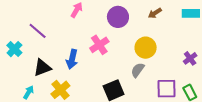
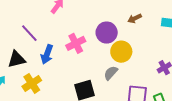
purple circle: (118, 17) -> (107, 33), moved
purple line: (38, 31) -> (29, 33), moved

